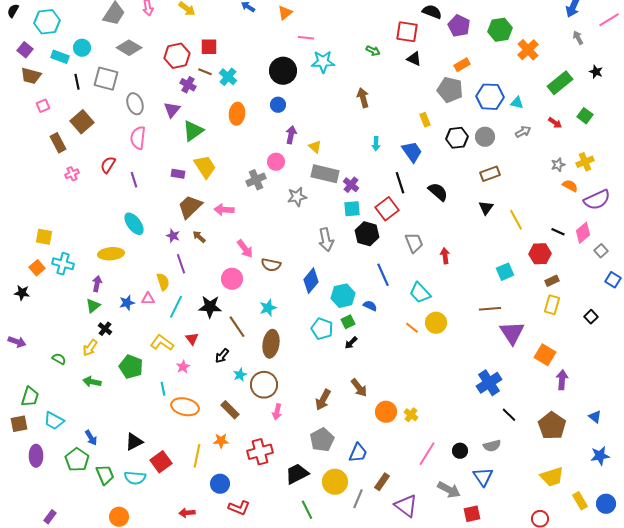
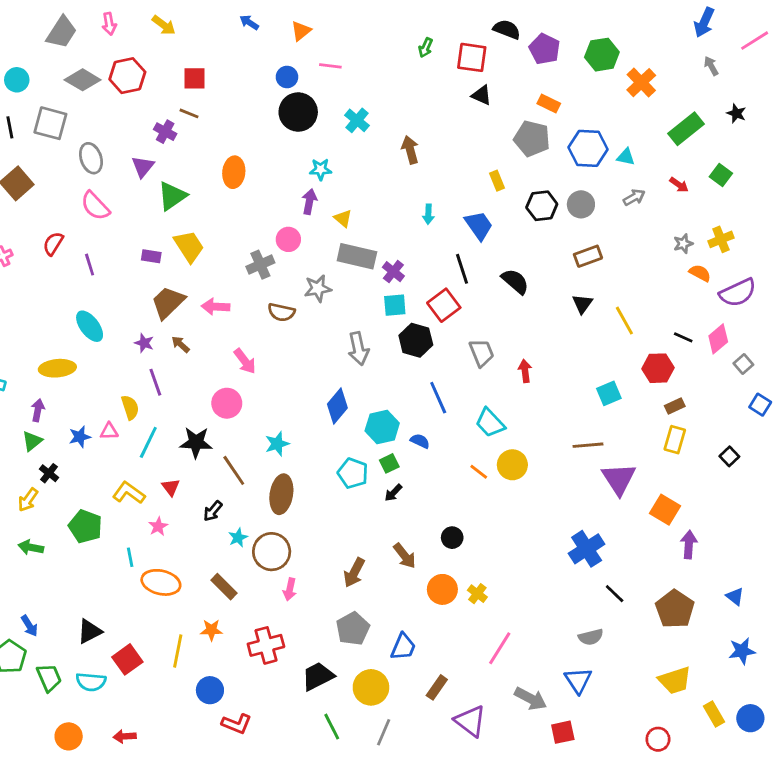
green arrow: (373, 51) -> (426, 48), moved, turned 88
red hexagon: (177, 56) -> (127, 76), moved
cyan star: (323, 62) -> (321, 169), moved, size x0.7
orange rectangle: (462, 65) -> (549, 104), turned 56
cyan cross: (228, 77) -> (357, 120), moved
blue circle: (278, 105) -> (287, 77), moved
pink semicircle: (138, 138) -> (95, 206), turned -50
brown semicircle: (271, 265) -> (281, 312), moved
black circle: (460, 451) -> (452, 538), moved
gray line: (358, 499) -> (384, 732), moved
red arrow: (187, 513) -> (125, 736), moved

